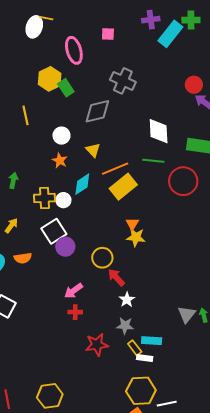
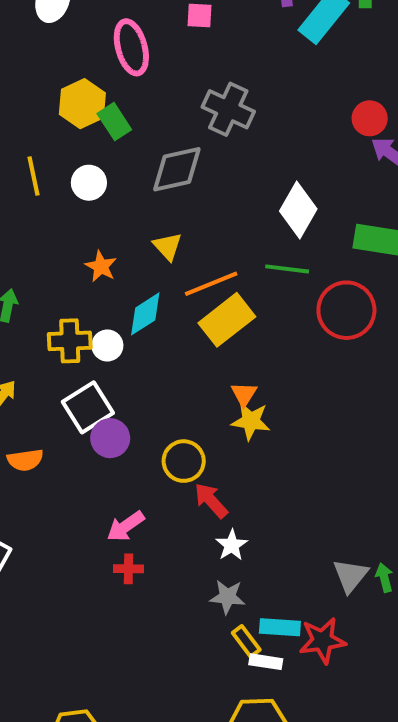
white diamond: (159, 131) -> (298, 210), turned 32
white circle: (61, 136) -> (89, 183), moved
red star: (97, 345) -> (323, 640), moved

